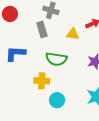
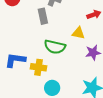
yellow triangle: (73, 34) -> (78, 33), moved
blue L-shape: (15, 54) -> (15, 60), moved

